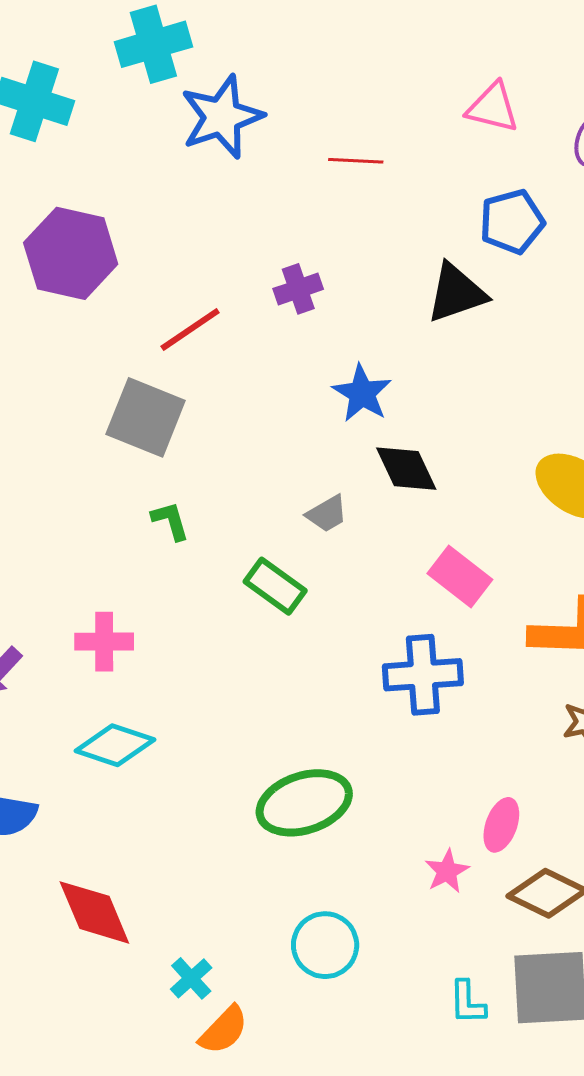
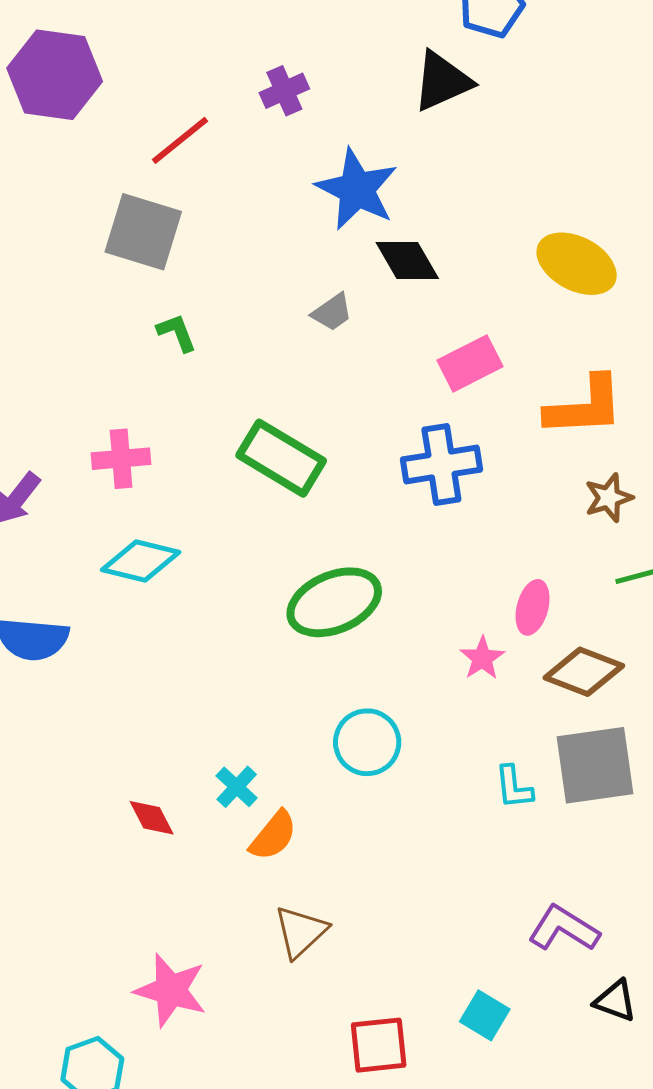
blue star: (362, 393) -> (357, 189), size x1.4
pink rectangle: (460, 576) -> (470, 363), turned -60
green rectangle: (275, 586) -> (281, 458), moved, size x1.4
red diamond: (94, 912) -> (152, 818), moved, size x0.6

